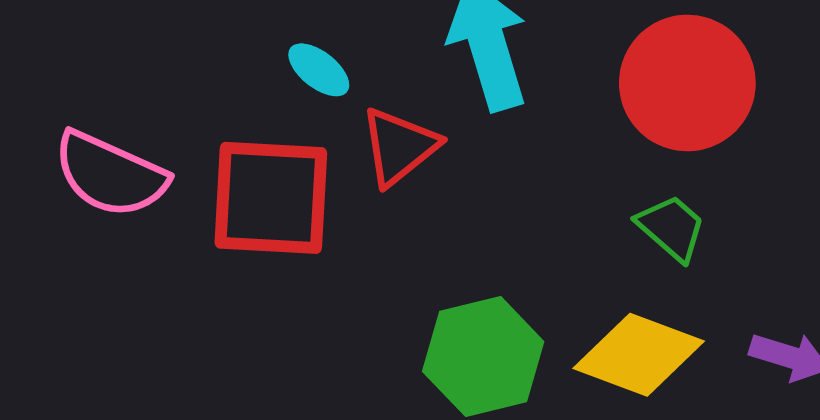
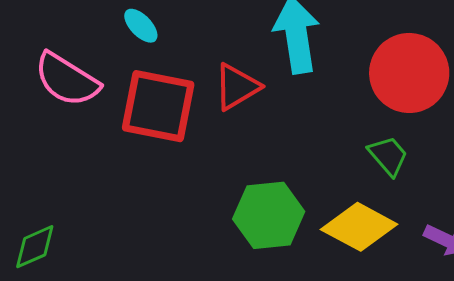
cyan ellipse: (319, 70) -> (141, 26), moved

